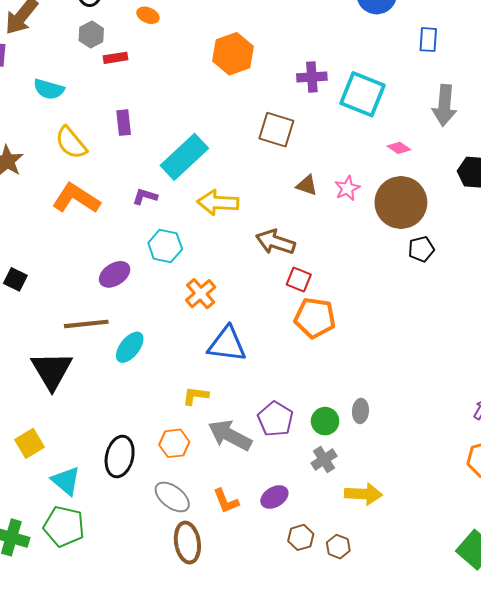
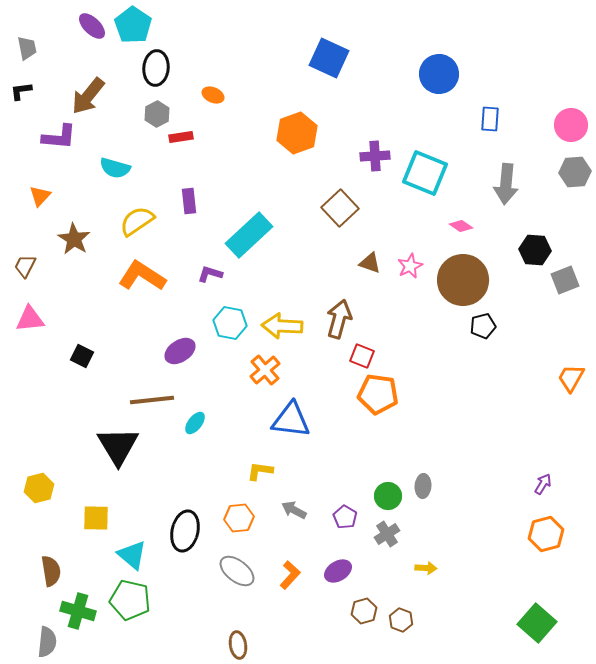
brown square: (276, 130) -> (340, 208), turned 30
yellow semicircle: (71, 143) -> (137, 221), turned 96
yellow arrow: (218, 202) -> (282, 326), moved
brown arrow: (275, 242) -> (339, 319), turned 87
cyan ellipse: (130, 347) -> (195, 423), size x0.7
purple pentagon: (275, 419) -> (345, 517), moved, size x0.7
gray arrow: (230, 435) -> (294, 510), size x0.6
yellow square: (30, 443) -> (96, 518), turned 32
yellow arrow: (363, 494) -> (426, 568), size x0.6
orange L-shape: (226, 501) -> (290, 575), turned -116
brown ellipse: (187, 543) -> (238, 645), moved, size x0.7

